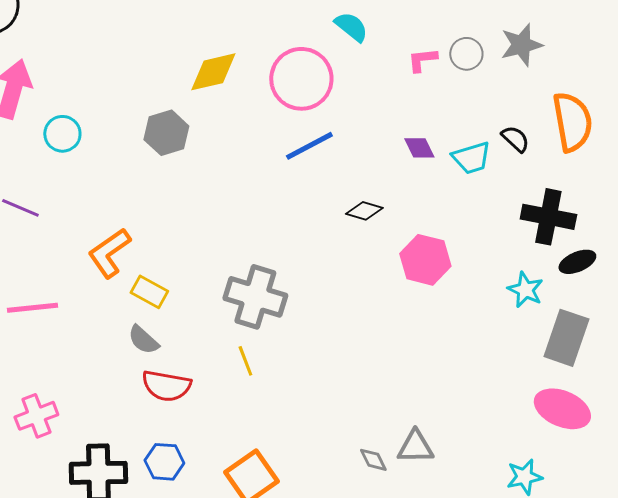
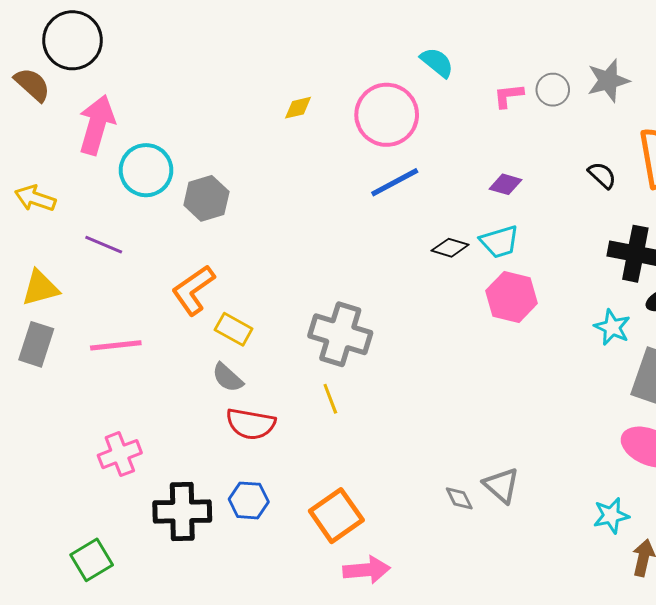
yellow diamond: (213, 72) -> (298, 108), size x0.6
gray hexagon: (166, 133) -> (206, 198), moved
cyan circle: (62, 134) -> (146, 170), size x1.4
purple diamond: (419, 148) -> (505, 184), turned -48
cyan trapezoid: (471, 158) -> (499, 242), moved
gray triangle: (415, 447) -> (501, 485), turned 42

